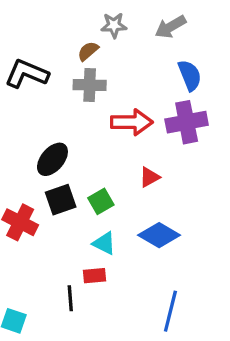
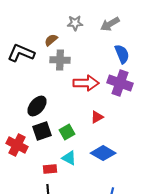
brown semicircle: (88, 51) -> (51, 40), moved
purple cross: (187, 122) -> (120, 83), turned 30
red rectangle: (94, 276) -> (50, 169), moved

